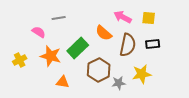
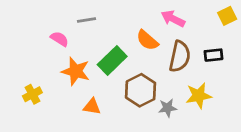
yellow square: (149, 18) -> (227, 16), moved, turned -32
yellow cross: (20, 60) -> (32, 94), moved

